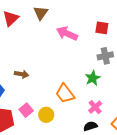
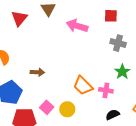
gray cross: (105, 56) -> (118, 43), turned 35
green star: (93, 78) -> (122, 72), moved
pink cross: (95, 107) -> (106, 90), moved, turned -32

